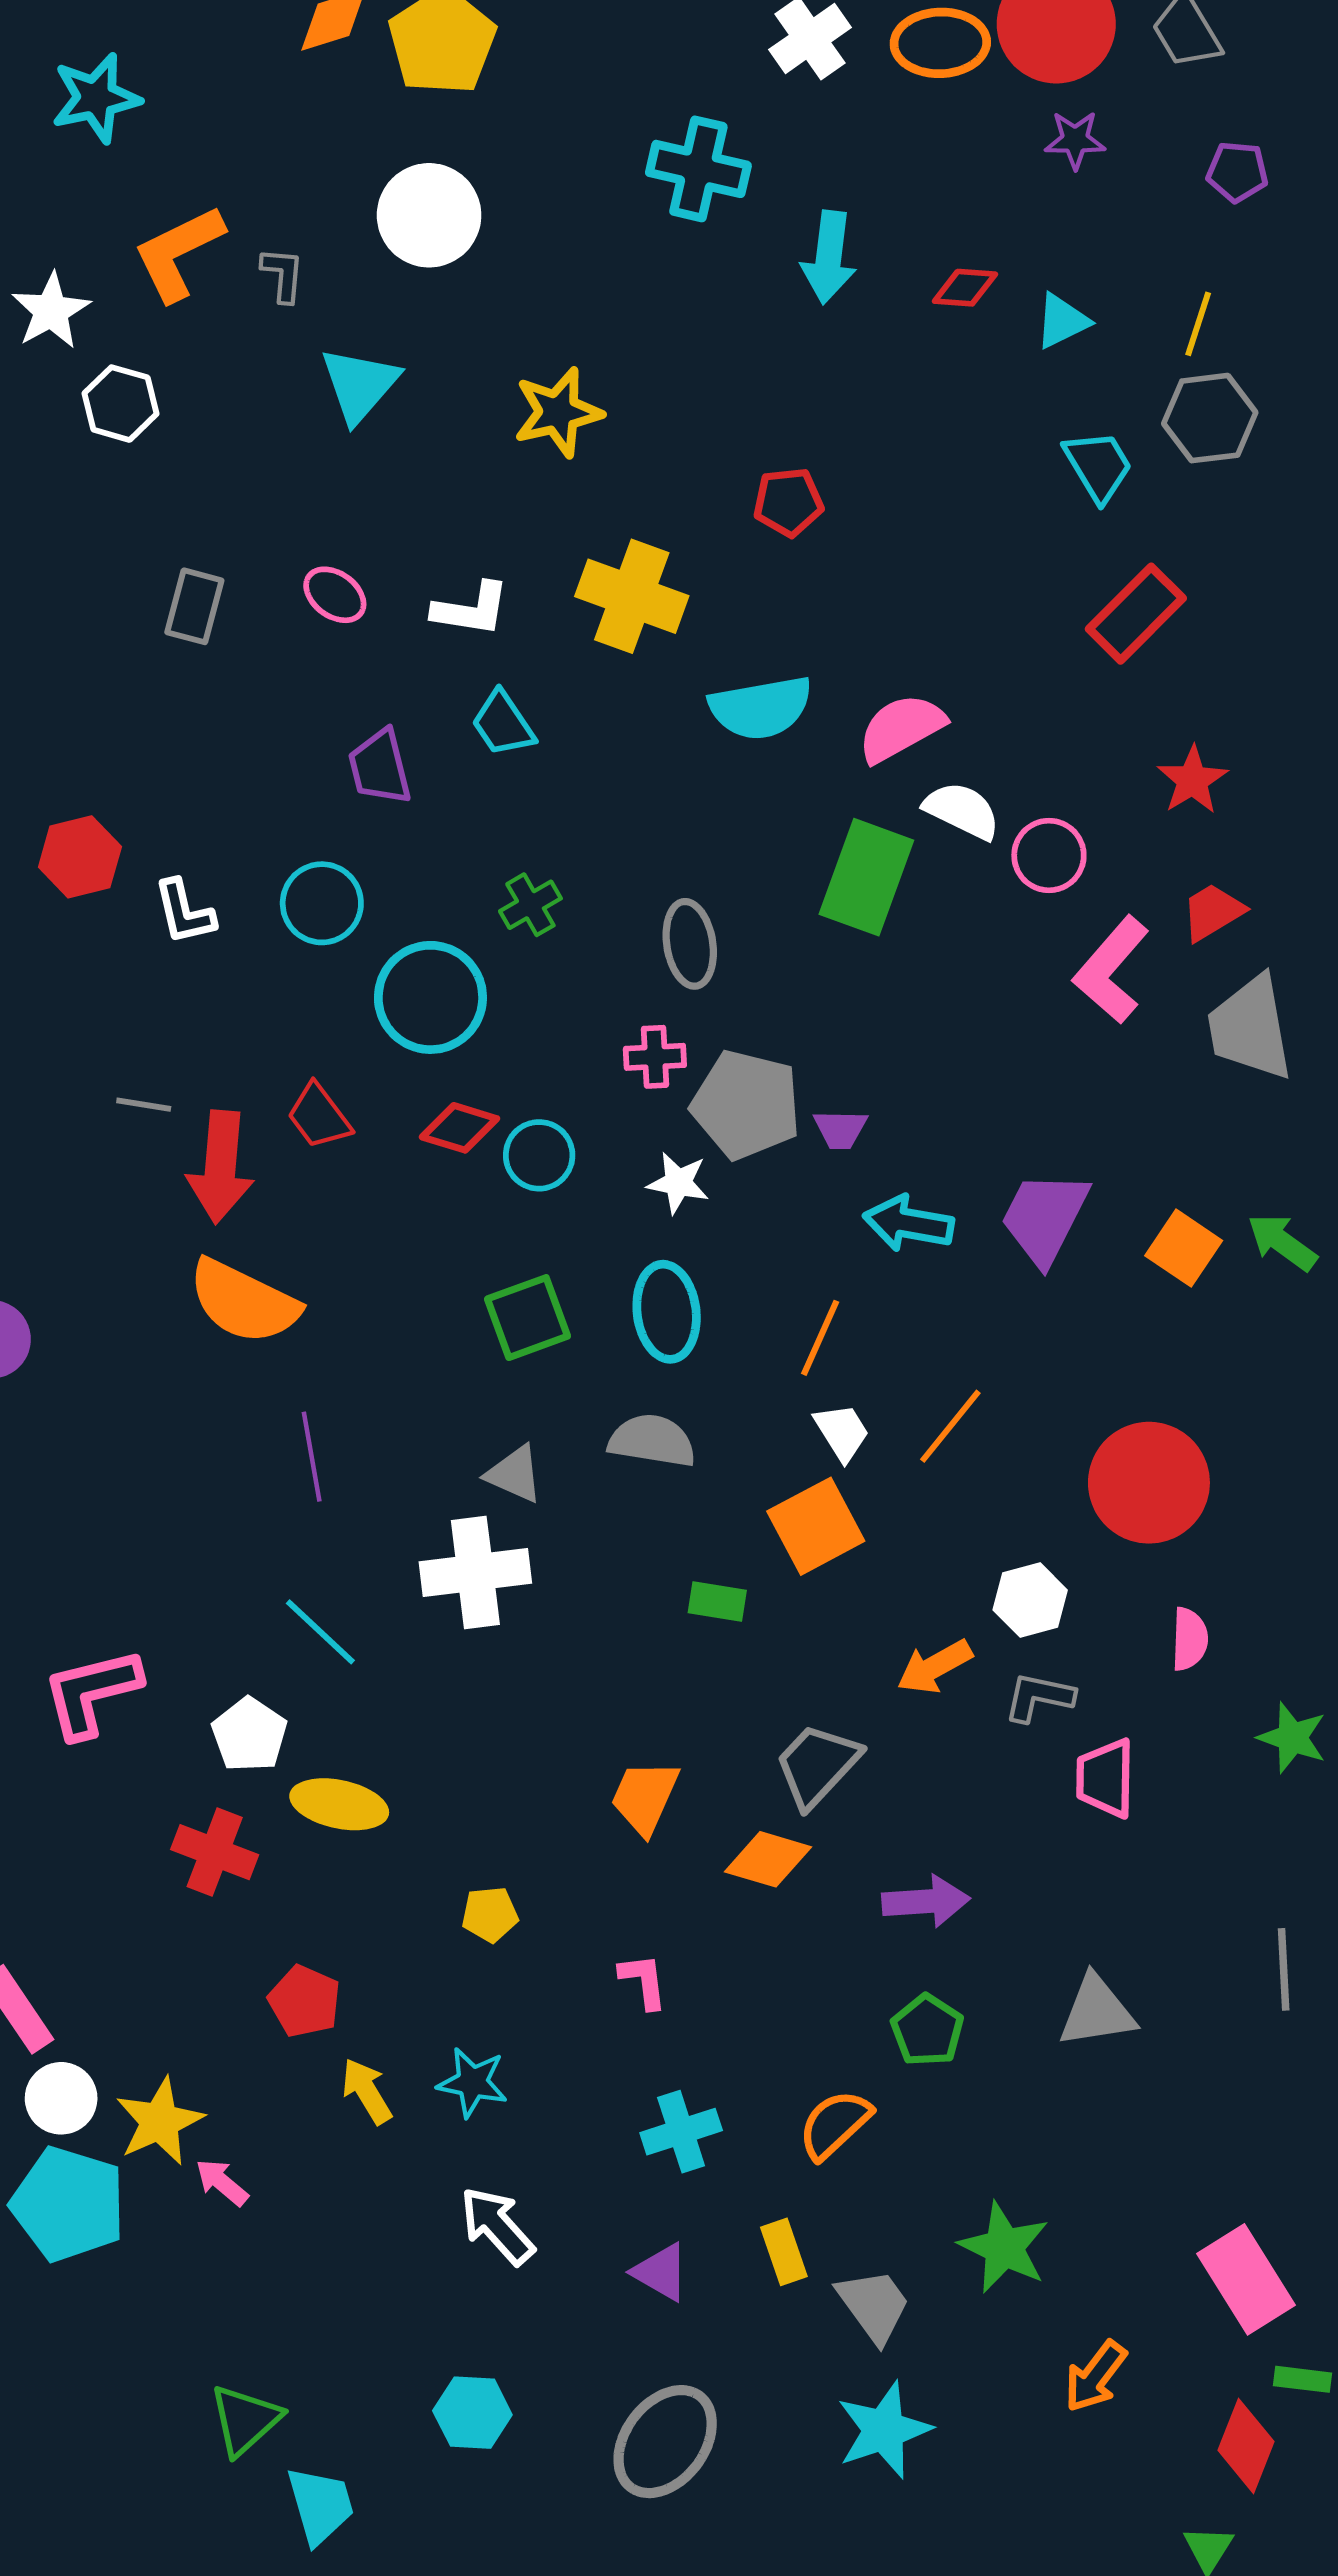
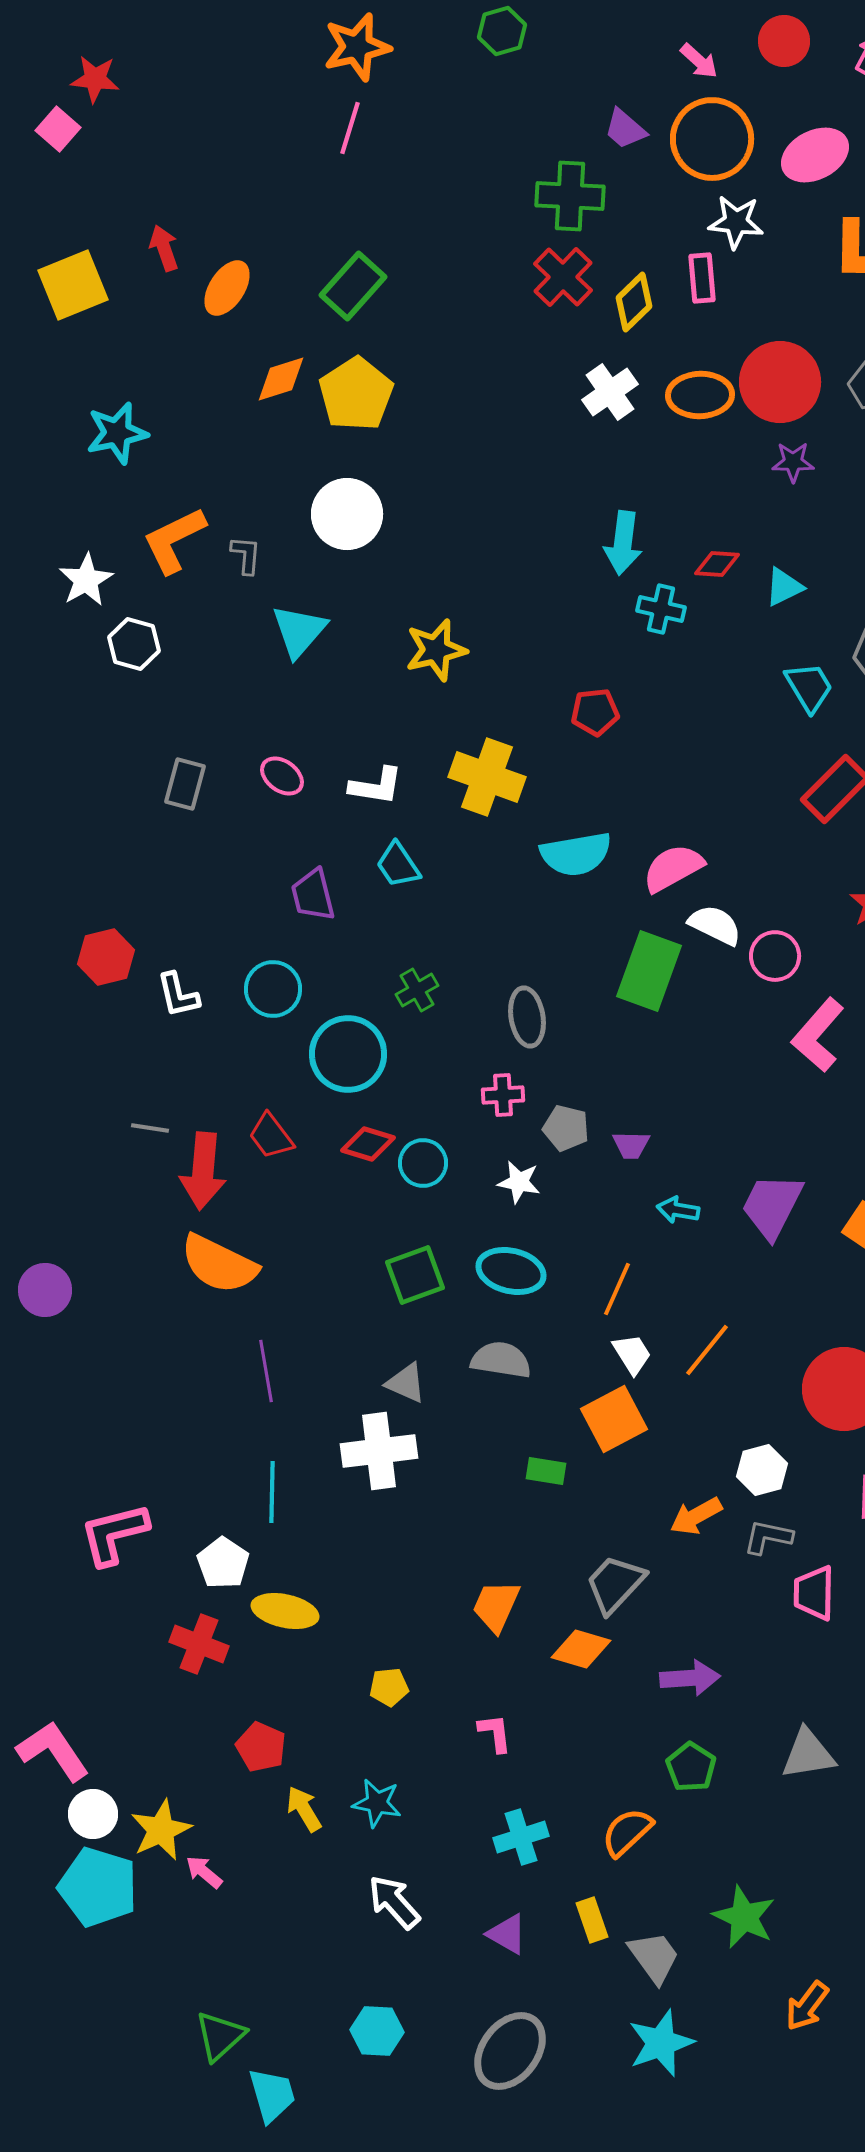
cyan cross: (698, 169) -> (661, 609), moved, size x0.7
gray pentagon: (746, 1105) -> (566, 1128), size x0.6
cyan arrow: (908, 1223) -> (678, 1210), size x0.7
cyan ellipse: (667, 1312) -> (511, 1271), turned -70
cyan line: (320, 1632) -> (272, 1492), turned 48

